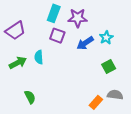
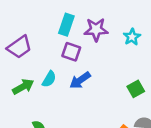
cyan star: (106, 38) -> (132, 37), moved
blue arrow: (85, 43) -> (80, 80), moved
cyan semicircle: (39, 57) -> (49, 79), turned -144

